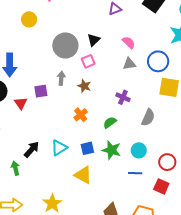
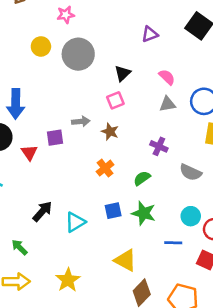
gray circle: (65, 45) -> (78, 54), moved
gray arrow: (61, 78) -> (81, 121), turned 80
gray semicircle: (148, 117) -> (190, 172), turned 90
cyan triangle: (59, 148) -> (75, 222), moved
cyan circle: (139, 150) -> (191, 216), moved
green arrow: (15, 168) -> (19, 247), moved, turned -32
yellow triangle: (83, 175) -> (125, 260), moved

